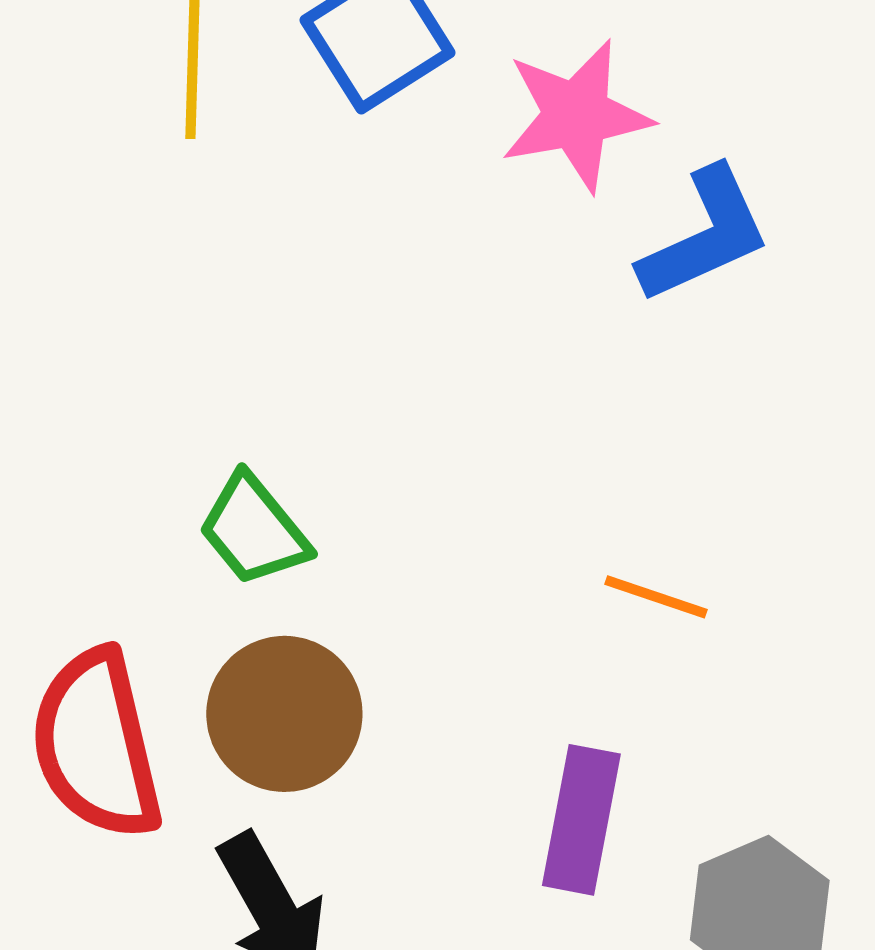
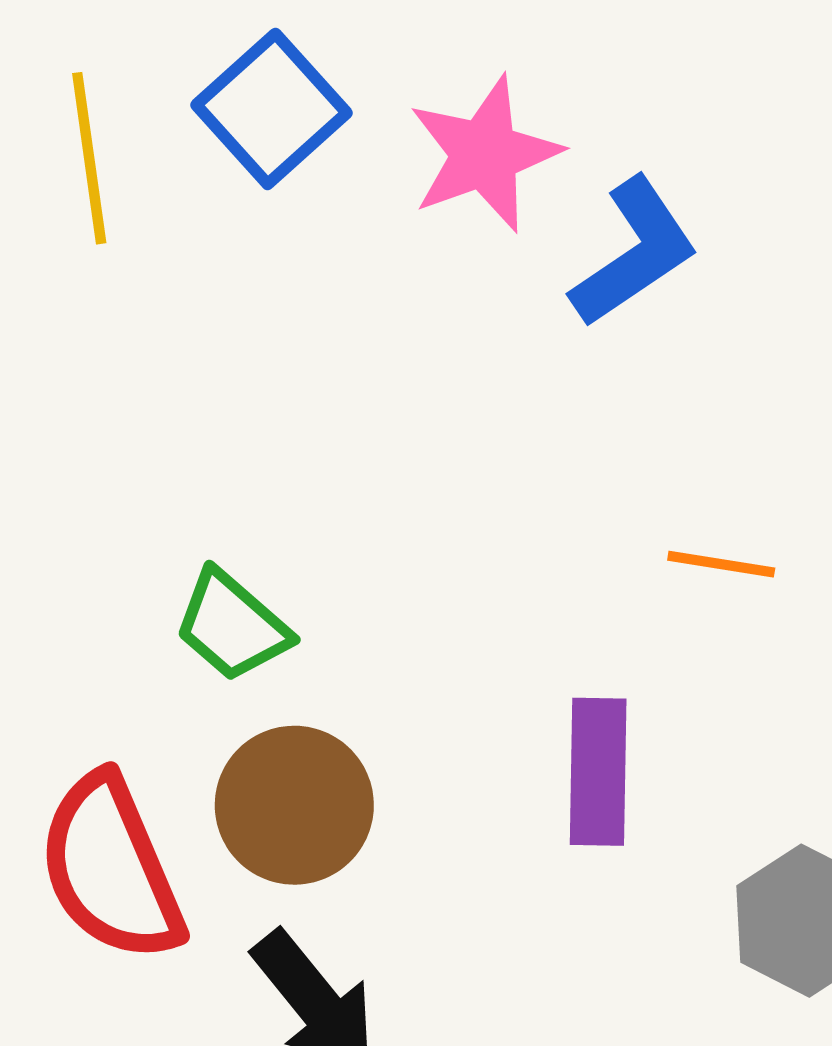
orange line: (656, 597) -> (721, 564), moved
purple rectangle: (581, 820) -> (598, 772), moved

